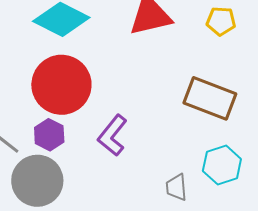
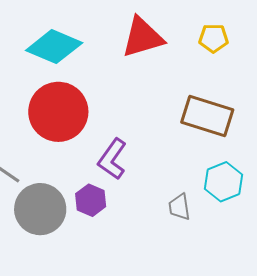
purple hexagon: (49, 135) -> (91, 200), moved

